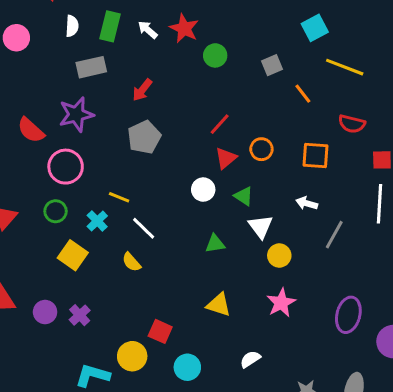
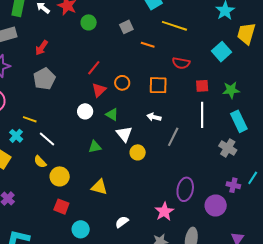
orange line: (303, 94) -> (148, 45), turned -32
pink star: (281, 303) -> (164, 212), moved
yellow circle: (132, 356) -> (60, 176), moved

